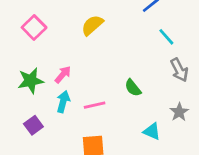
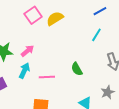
pink square: (34, 27) -> (33, 15), moved
cyan line: (166, 37) -> (96, 35), moved, turned 64

